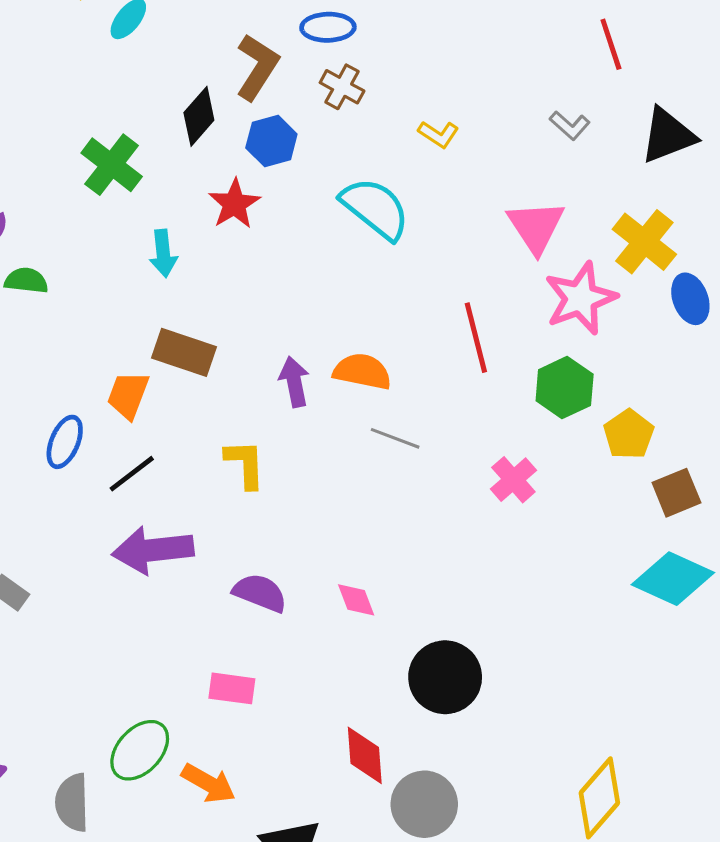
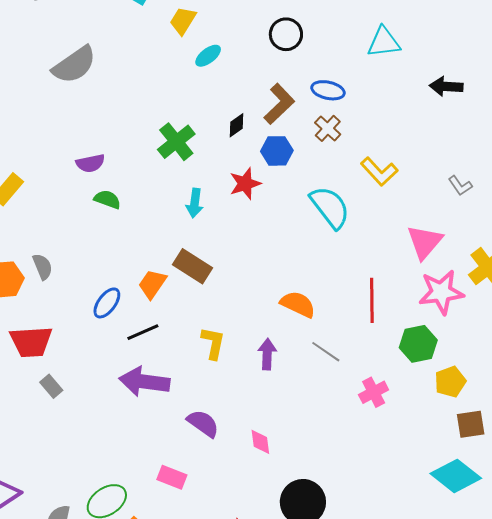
black diamond: (199, 116) -> (237, 125), size x0.7
yellow L-shape: (438, 134) -> (379, 172), size x1.5
purple arrow: (294, 382) -> (267, 354), moved
gray line: (395, 438) -> (326, 352), moved

